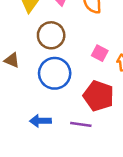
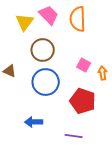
purple line: (81, 124) -> (74, 136), moved

